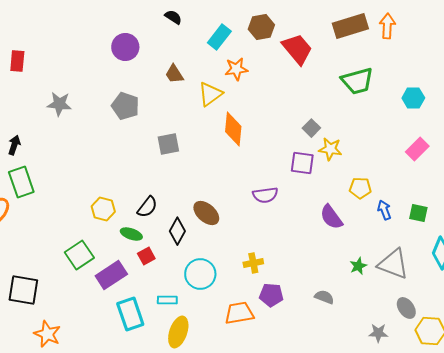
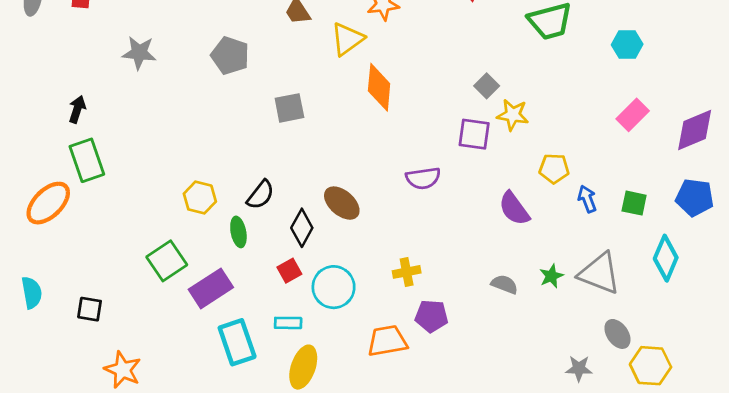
green ellipse: (131, 234) -> (238, 232), turned 60
red square: (146, 256) -> (289, 271), moved
black square: (23, 290) -> (90, 309), size x0.6
gray semicircle: (324, 297) -> (504, 284), moved

